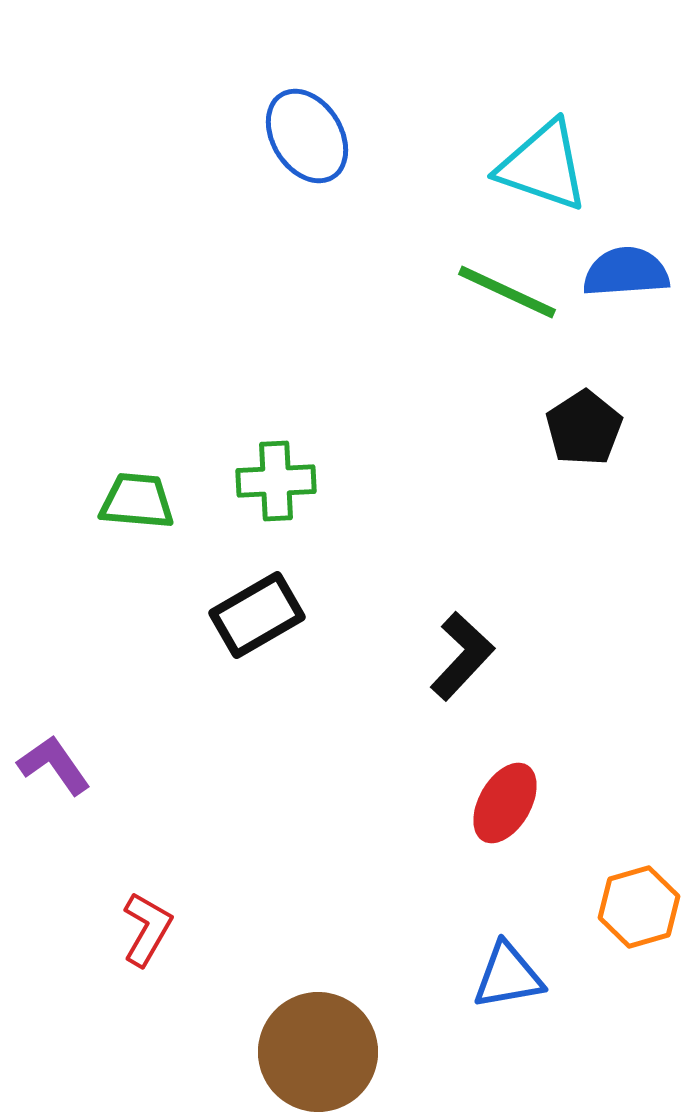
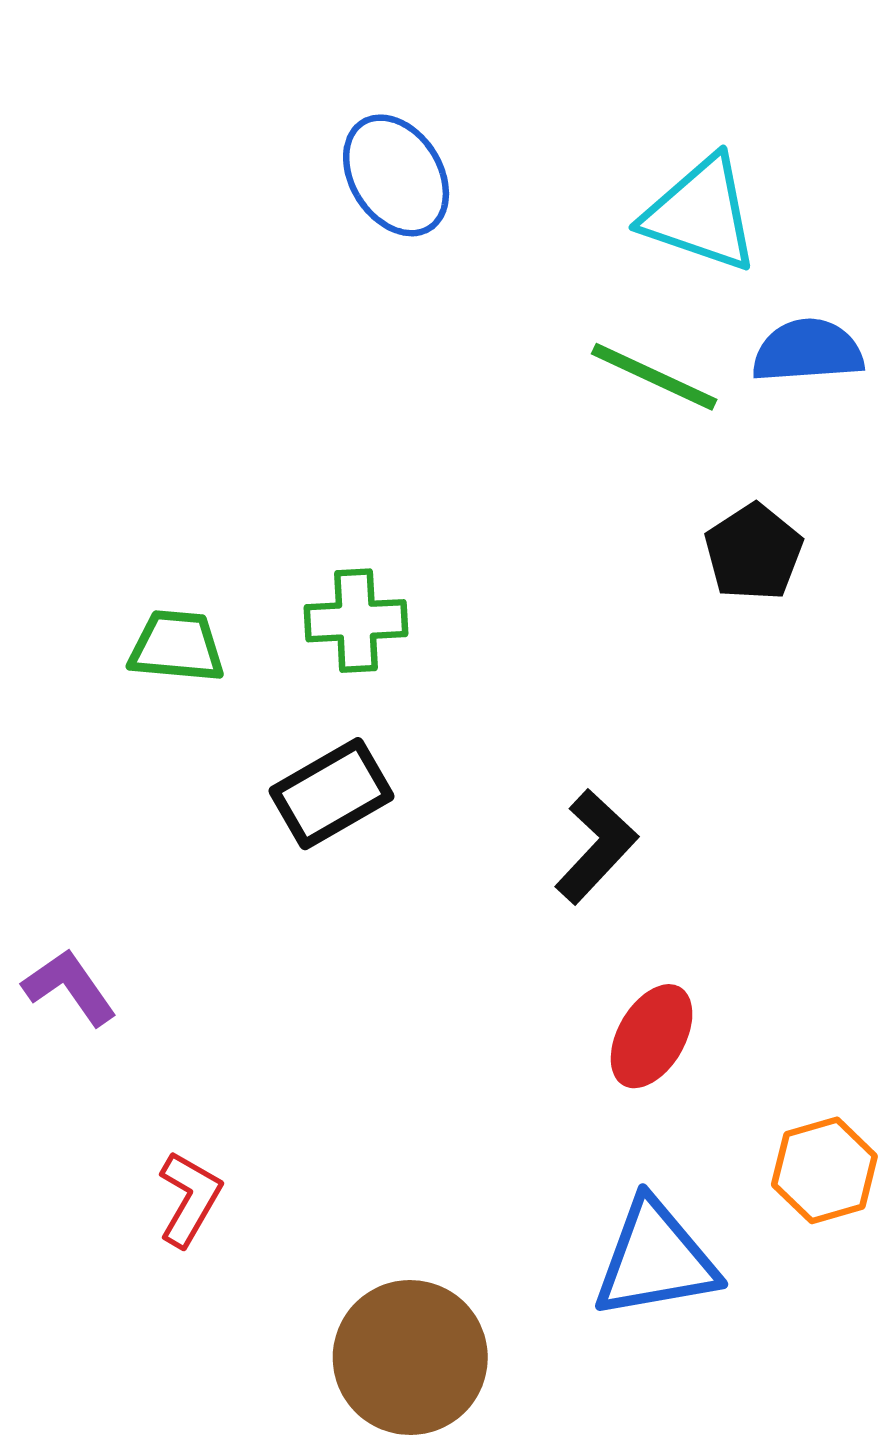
blue triangle: (508, 976) -> (655, 1259), size x1.4

